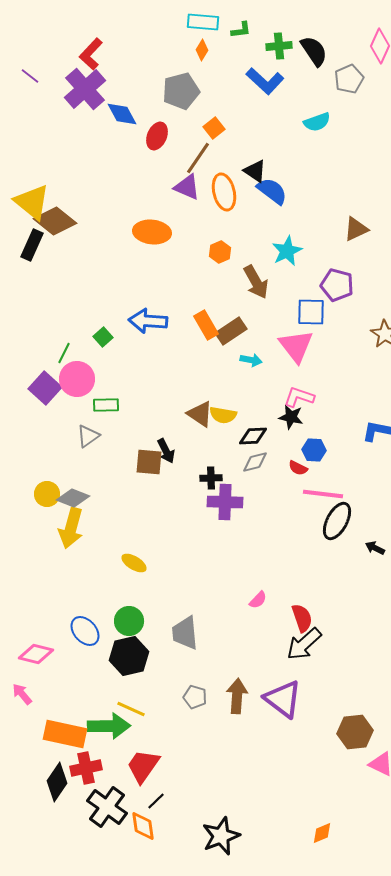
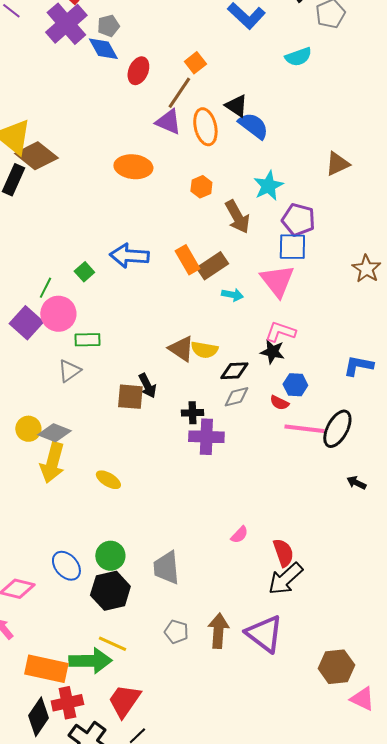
gray pentagon: (181, 91) -> (108, 26), moved, size x0.6
purple pentagon: (337, 285) -> (298, 220), moved
black ellipse: (337, 521) -> (337, 429), moved
yellow ellipse: (134, 563) -> (108, 480), moved

